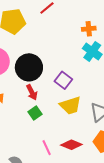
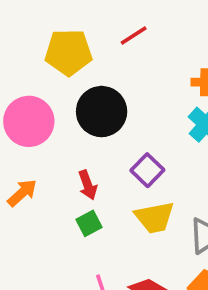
black circle: (29, 67) -> (102, 112), moved

